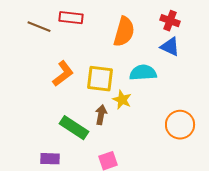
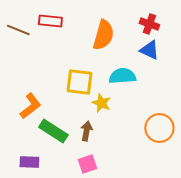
orange L-shape: (63, 74) -> (30, 106), moved
brown arrow: (101, 115) -> (86, 131), moved

